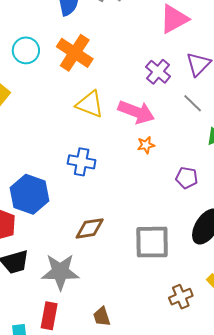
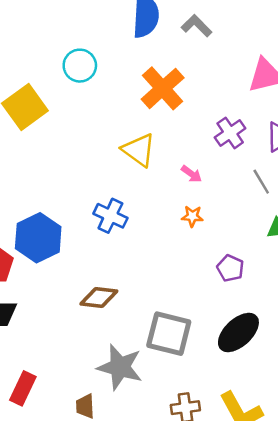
orange cross: (75, 53) -> (163, 88), moved
pink arrow: (136, 112) -> (191, 174), size x0.5
gray star: (60, 272) -> (120, 367), moved

